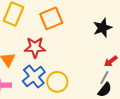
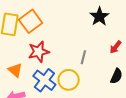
orange square: (51, 18) -> (31, 21), moved
gray line: (104, 78) -> (83, 57), moved

